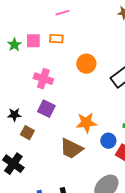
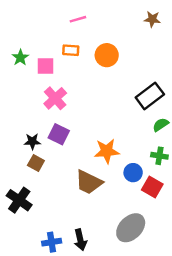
pink square: (33, 41) -> (46, 66), moved
orange circle: (86, 64) -> (107, 55), moved
pink cross: (43, 79) -> (55, 98), turned 30
black star: (14, 115) -> (32, 141), moved

